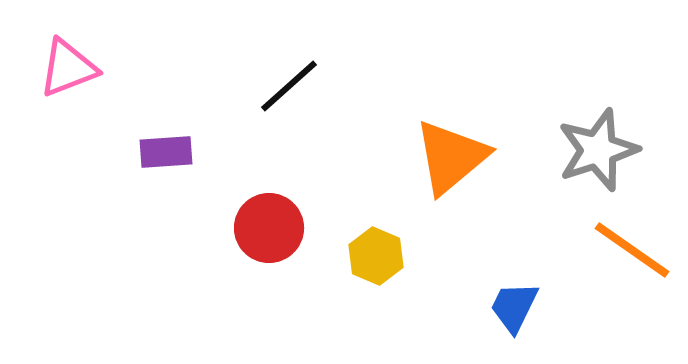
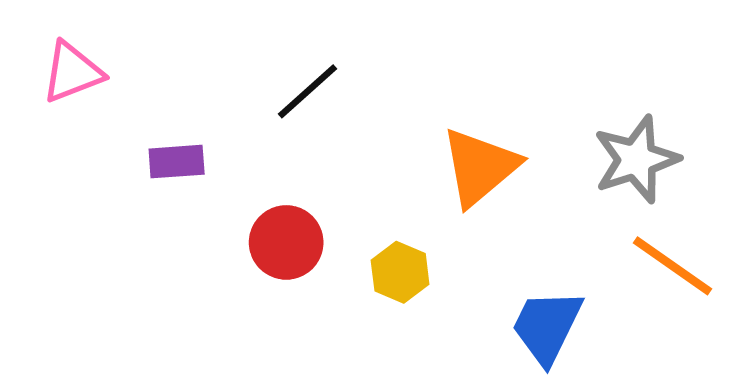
blue trapezoid: (514, 307) -> (547, 327), size x1.4

